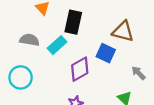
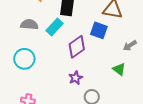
gray arrow: (139, 73) -> (130, 46), turned -72

